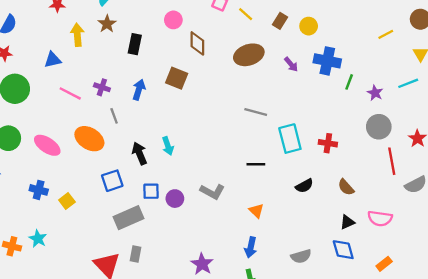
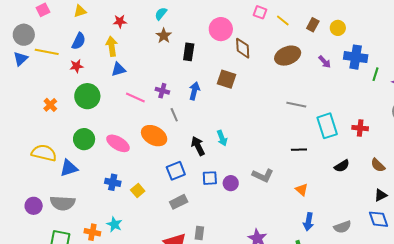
pink circle: (173, 20) -> (221, 29), size x1.5
yellow arrow: (77, 35) -> (112, 46), moved
gray rectangle: (128, 218) -> (179, 202), moved, size x0.7
blue arrow: (251, 247) -> (308, 222), moved

